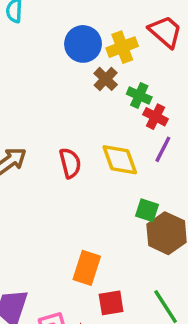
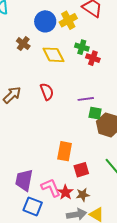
brown cross: (106, 79) -> (23, 44), moved
purple line: (163, 149) -> (86, 99), moved, turned 63
yellow diamond: (120, 160) -> (53, 55), moved

